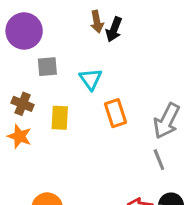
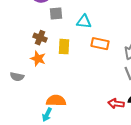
cyan triangle: (91, 79) -> (84, 22), turned -49
orange rectangle: (116, 113) -> (100, 44), turned -60

